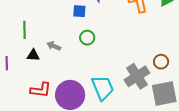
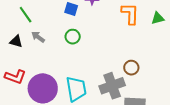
green line: (25, 30) -> (26, 15), moved, turned -48
brown circle: (161, 62) -> (131, 68), moved

